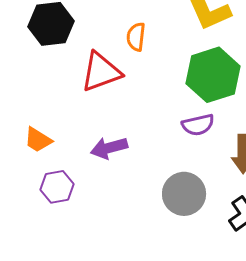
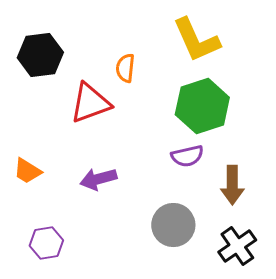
purple hexagon: (57, 187) -> (46, 243), moved

